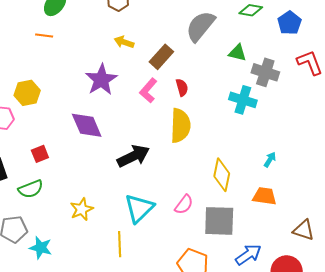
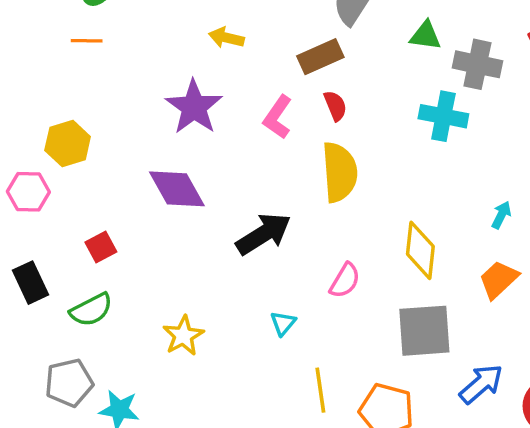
brown rectangle: (161, 57) -> (320, 57), moved, turned 30
orange trapezoid: (264, 196) -> (499, 279), turned -45
pink semicircle: (184, 205) -> (345, 281), moved
cyan triangle: (139, 208) -> (283, 323), size x0.5
yellow line: (120, 244) -> (320, 390), moved

